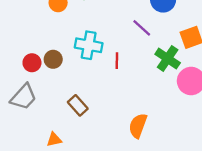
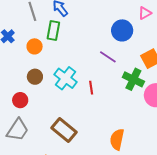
cyan cross: (89, 45) -> (65, 78), turned 35
brown circle: (53, 59) -> (35, 77), moved
brown rectangle: (78, 105) -> (64, 130), size x1.4

